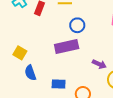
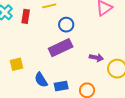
yellow square: (20, 53) -> (16, 64), turned -32
blue semicircle: (30, 73) -> (41, 80), moved

